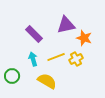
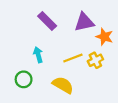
purple rectangle: (34, 34) -> (47, 21), moved
cyan arrow: (33, 59) -> (38, 55), moved

